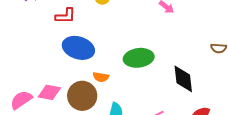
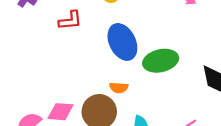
blue ellipse: (78, 48) -> (122, 42), moved, turned 52

